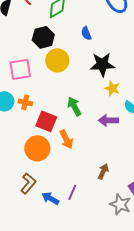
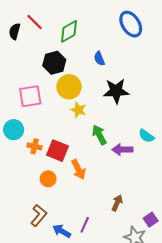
yellow star: (112, 88) -> (78, 110), moved
orange cross: (25, 102) -> (35, 146), moved
green arrow: (74, 106) -> (99, 135), moved
orange circle: (37, 148) -> (48, 179), size x0.6

